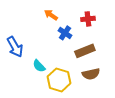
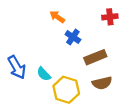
red cross: (88, 19) -> (110, 17), moved
blue arrow: (15, 47) -> (17, 67), moved

